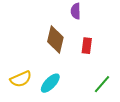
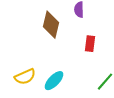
brown diamond: (55, 40) -> (51, 25), moved

